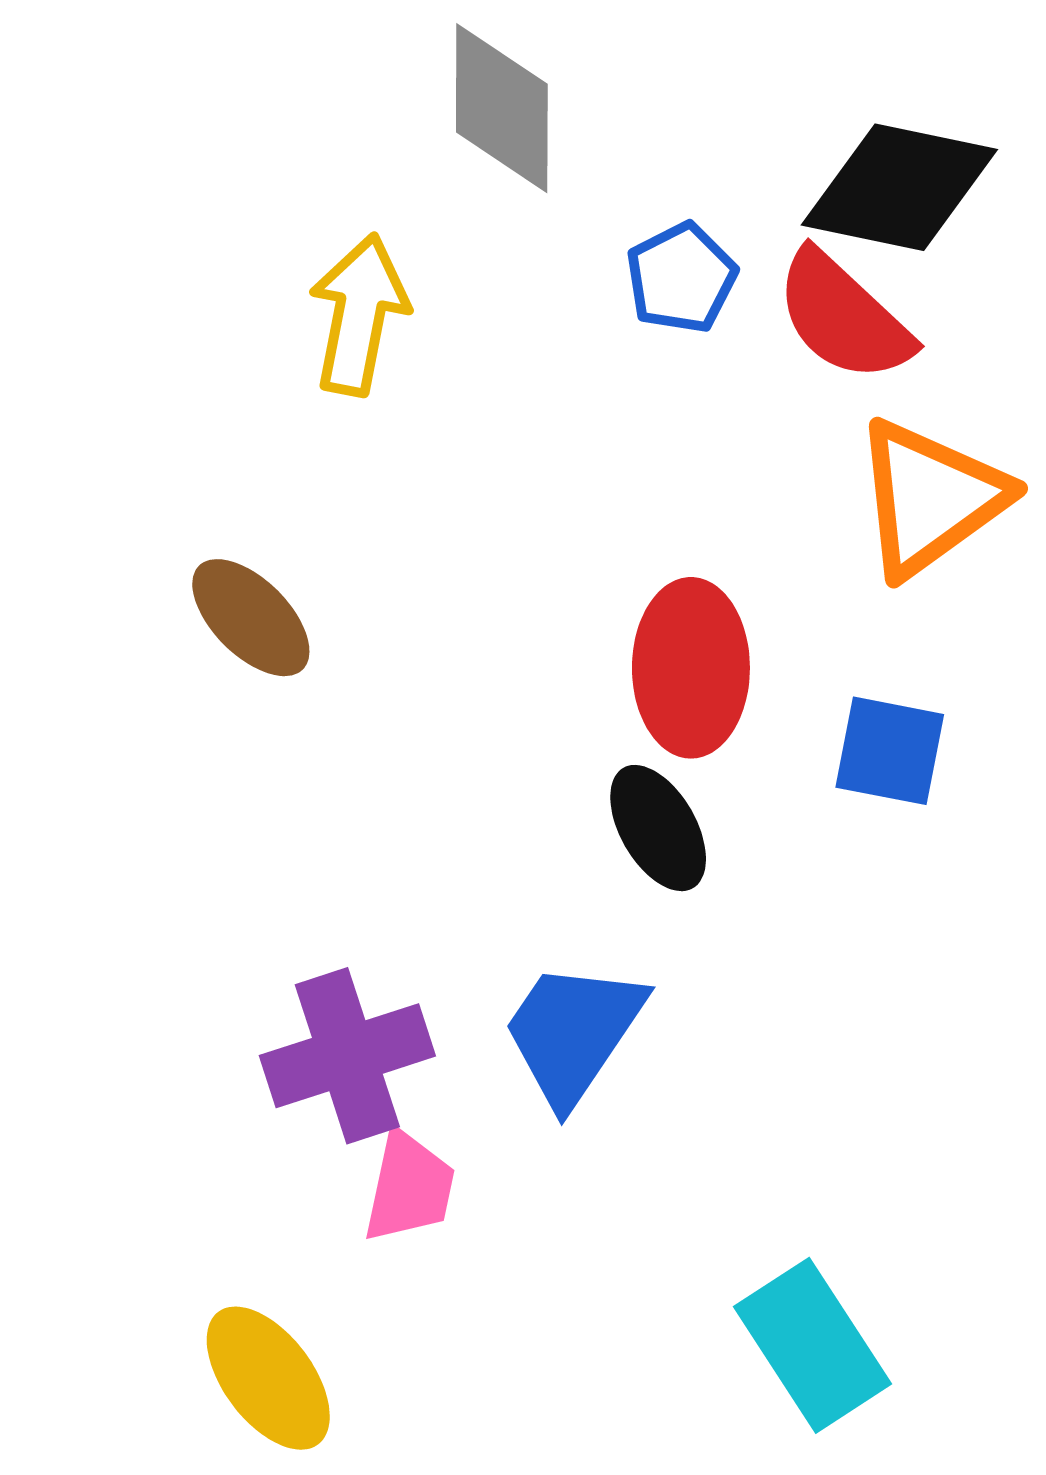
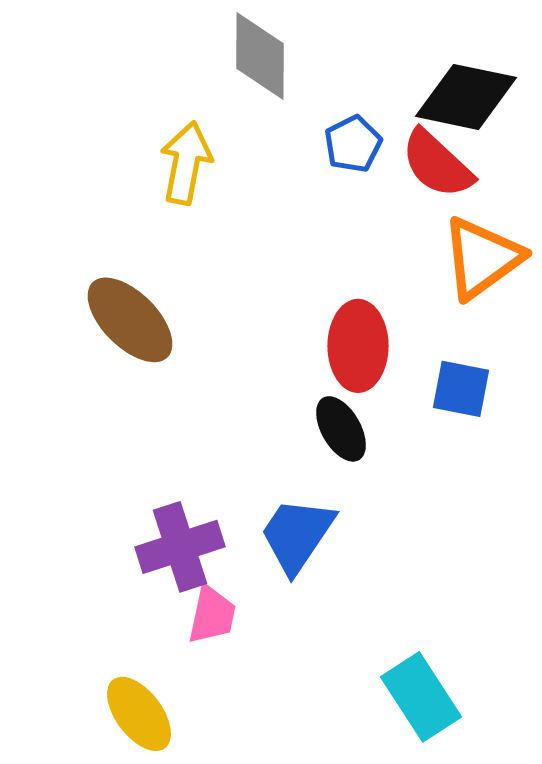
brown ellipse: (251, 618) -> (130, 320), size x1.4

